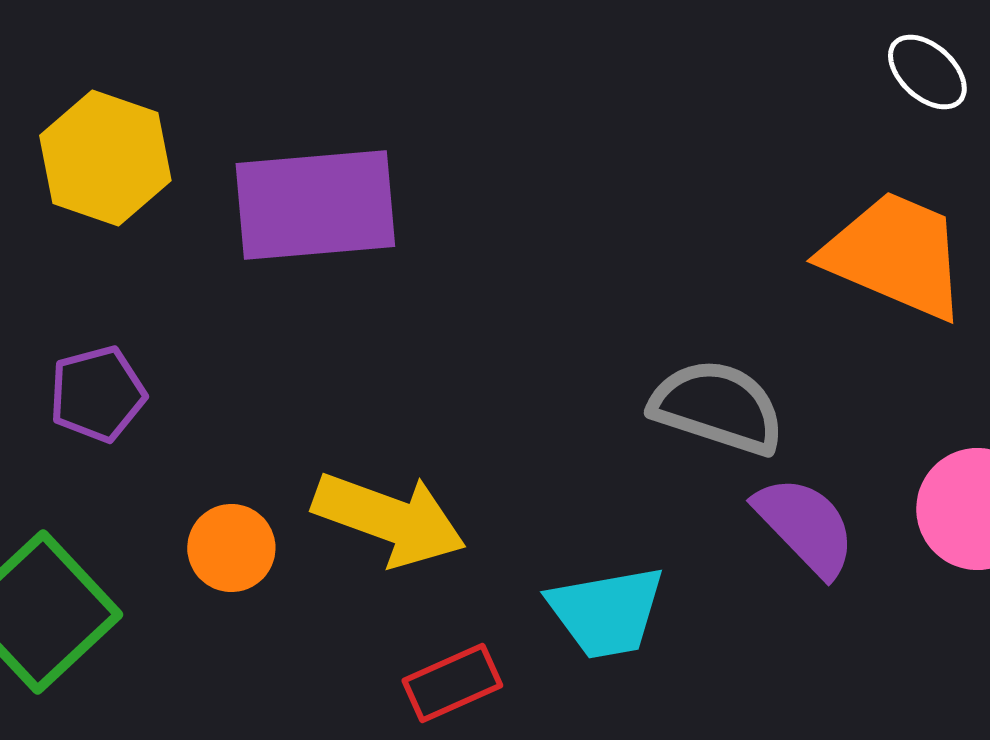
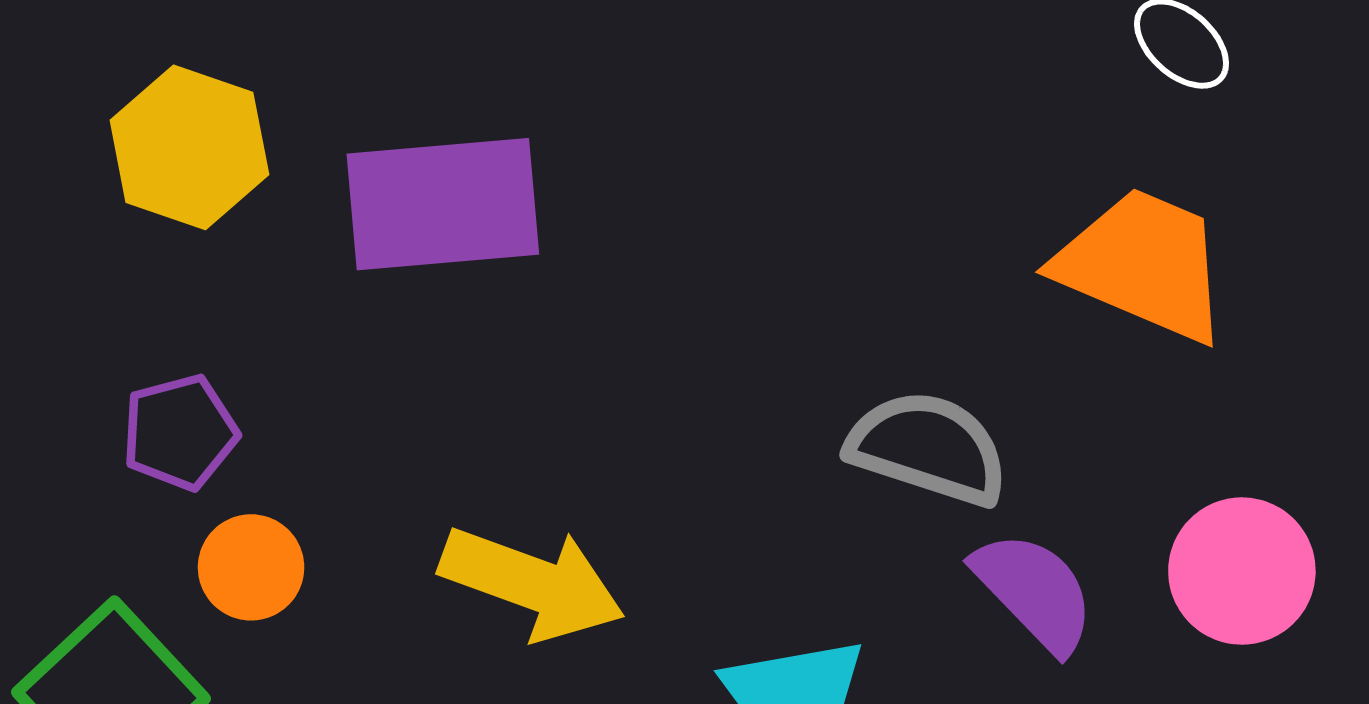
orange circle: (231, 548) -> (251, 567), moved

